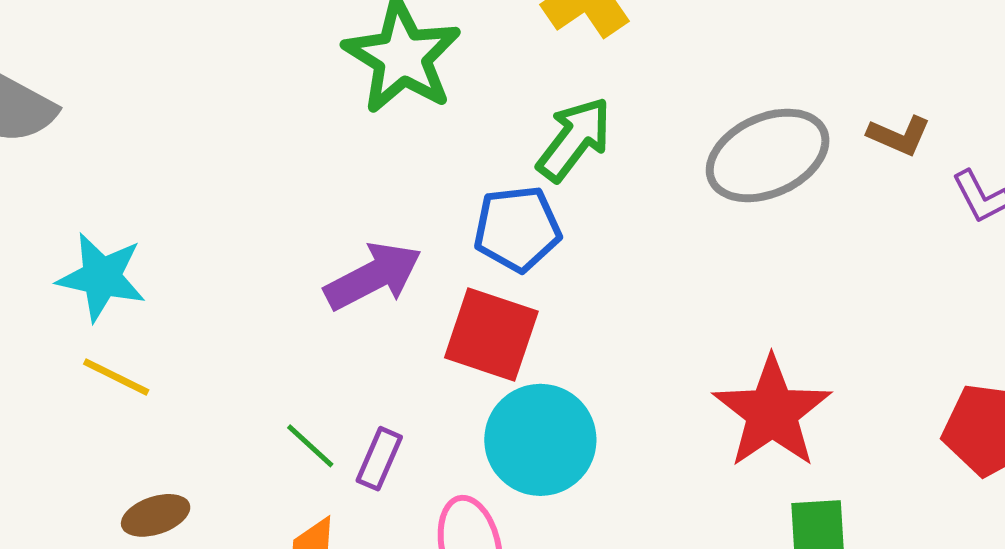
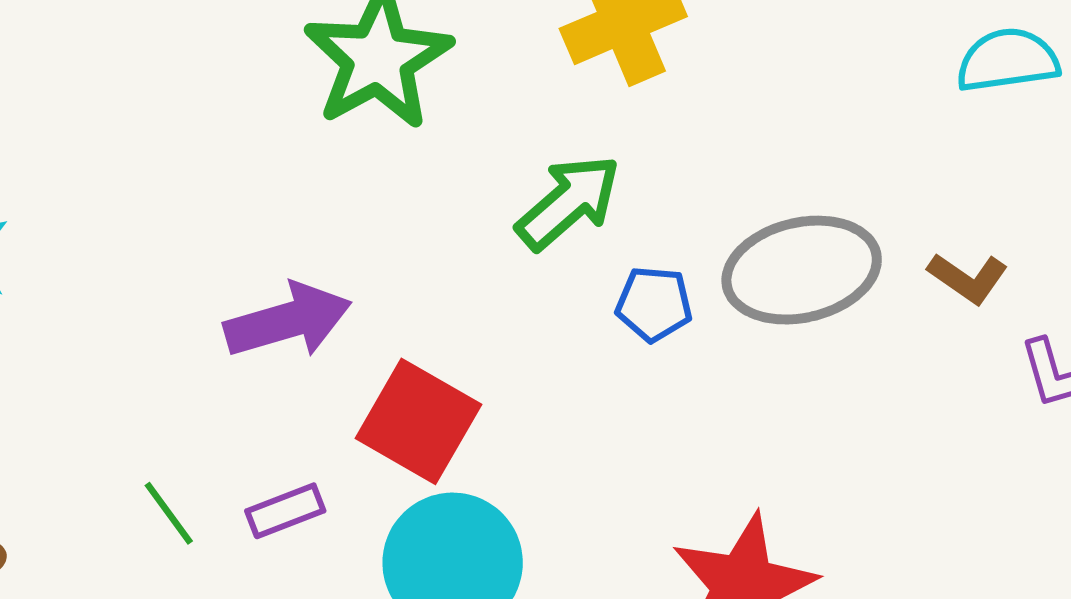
blue pentagon: (517, 229) -> (654, 304), moved, size x0.7
purple rectangle: (379, 459) -> (285, 511), moved, turned 34

